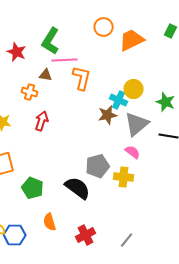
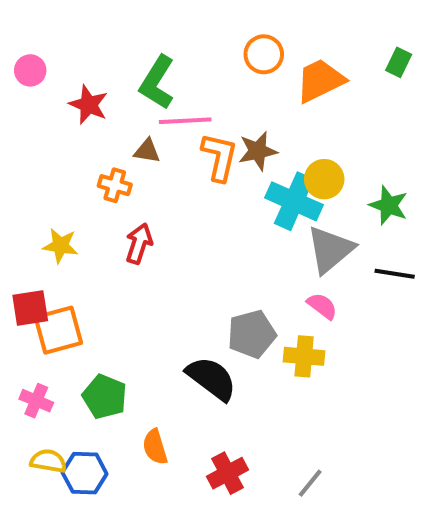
cyan cross: (119, 100) -> (294, 201), size x1.5
brown star: (108, 115) -> (258, 151), moved
green pentagon: (33, 188) -> (105, 397), moved

